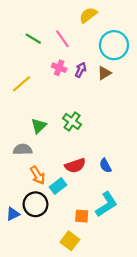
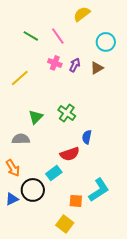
cyan circle: (114, 45) -> (106, 42), size x0.7
blue semicircle: (105, 166) -> (87, 137), moved, turned 40
orange arrow: (38, 175) -> (13, 168), moved

